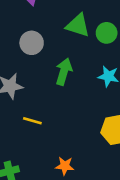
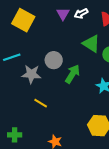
gray circle: (32, 43) -> (54, 60), moved

